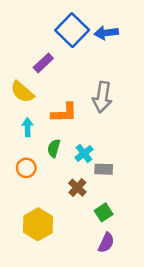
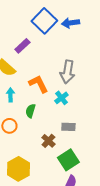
orange L-shape: (64, 113) -> (38, 84), turned -115
cyan cross: (84, 153) -> (61, 98), moved
green square: (104, 212) -> (68, 160), size x1.5

